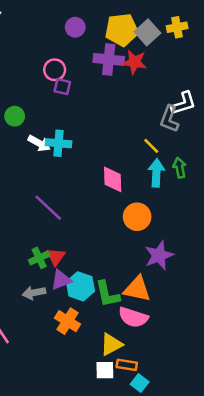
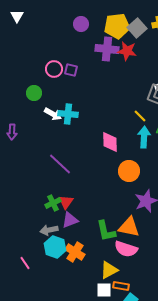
pink circle: (55, 70) -> (54, 69), moved
cyan hexagon: (80, 286) -> (55, 247), moved

